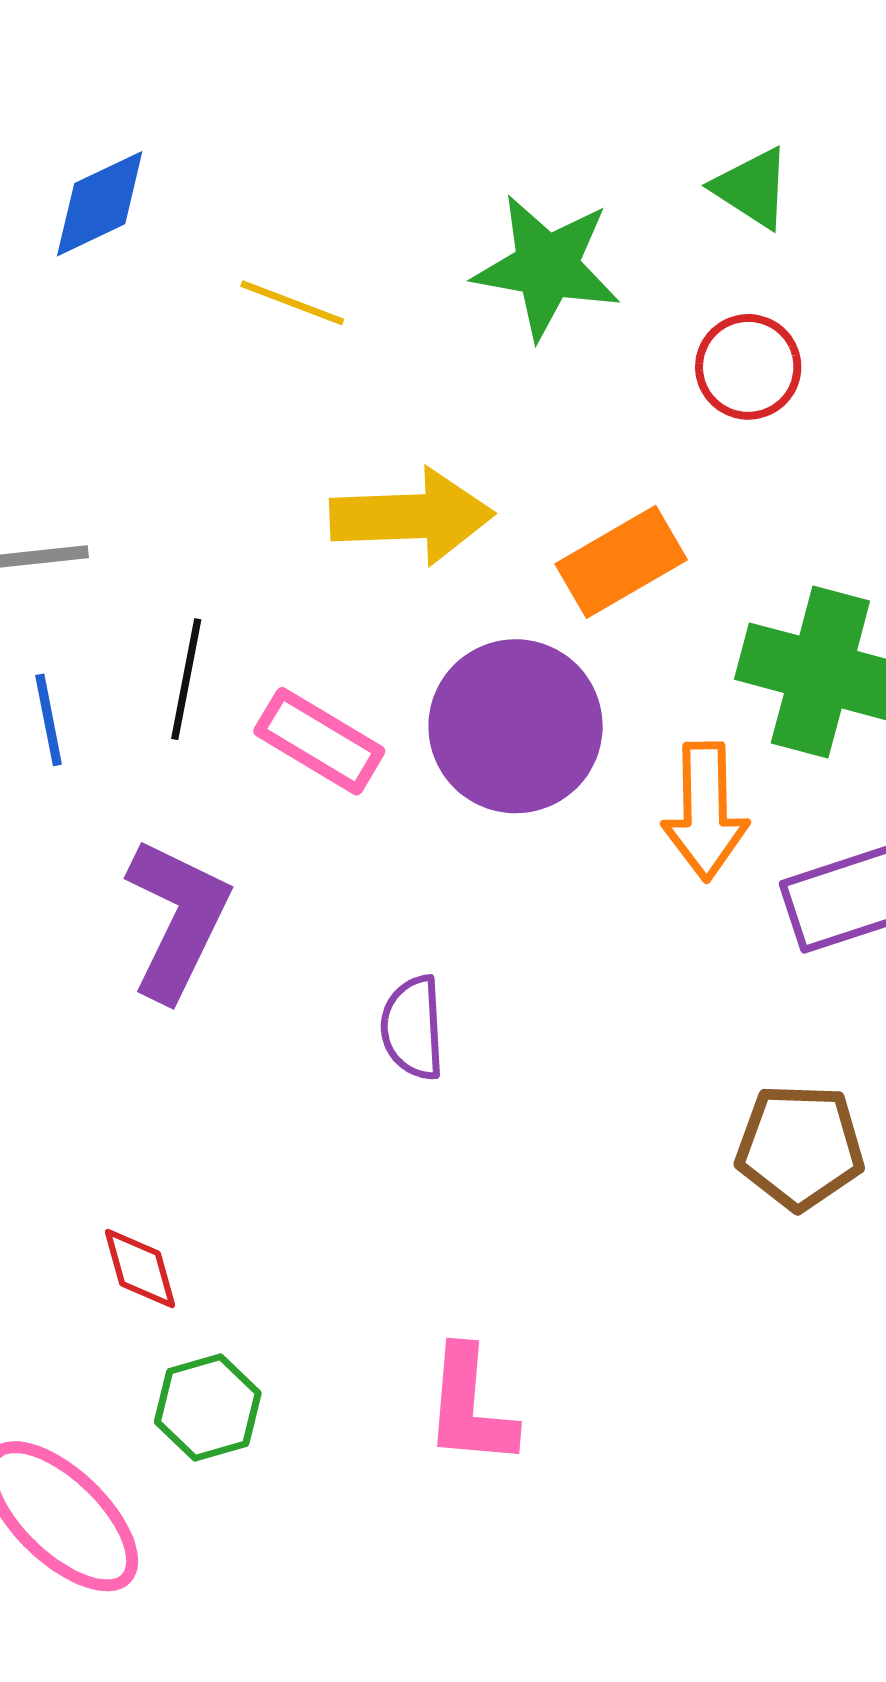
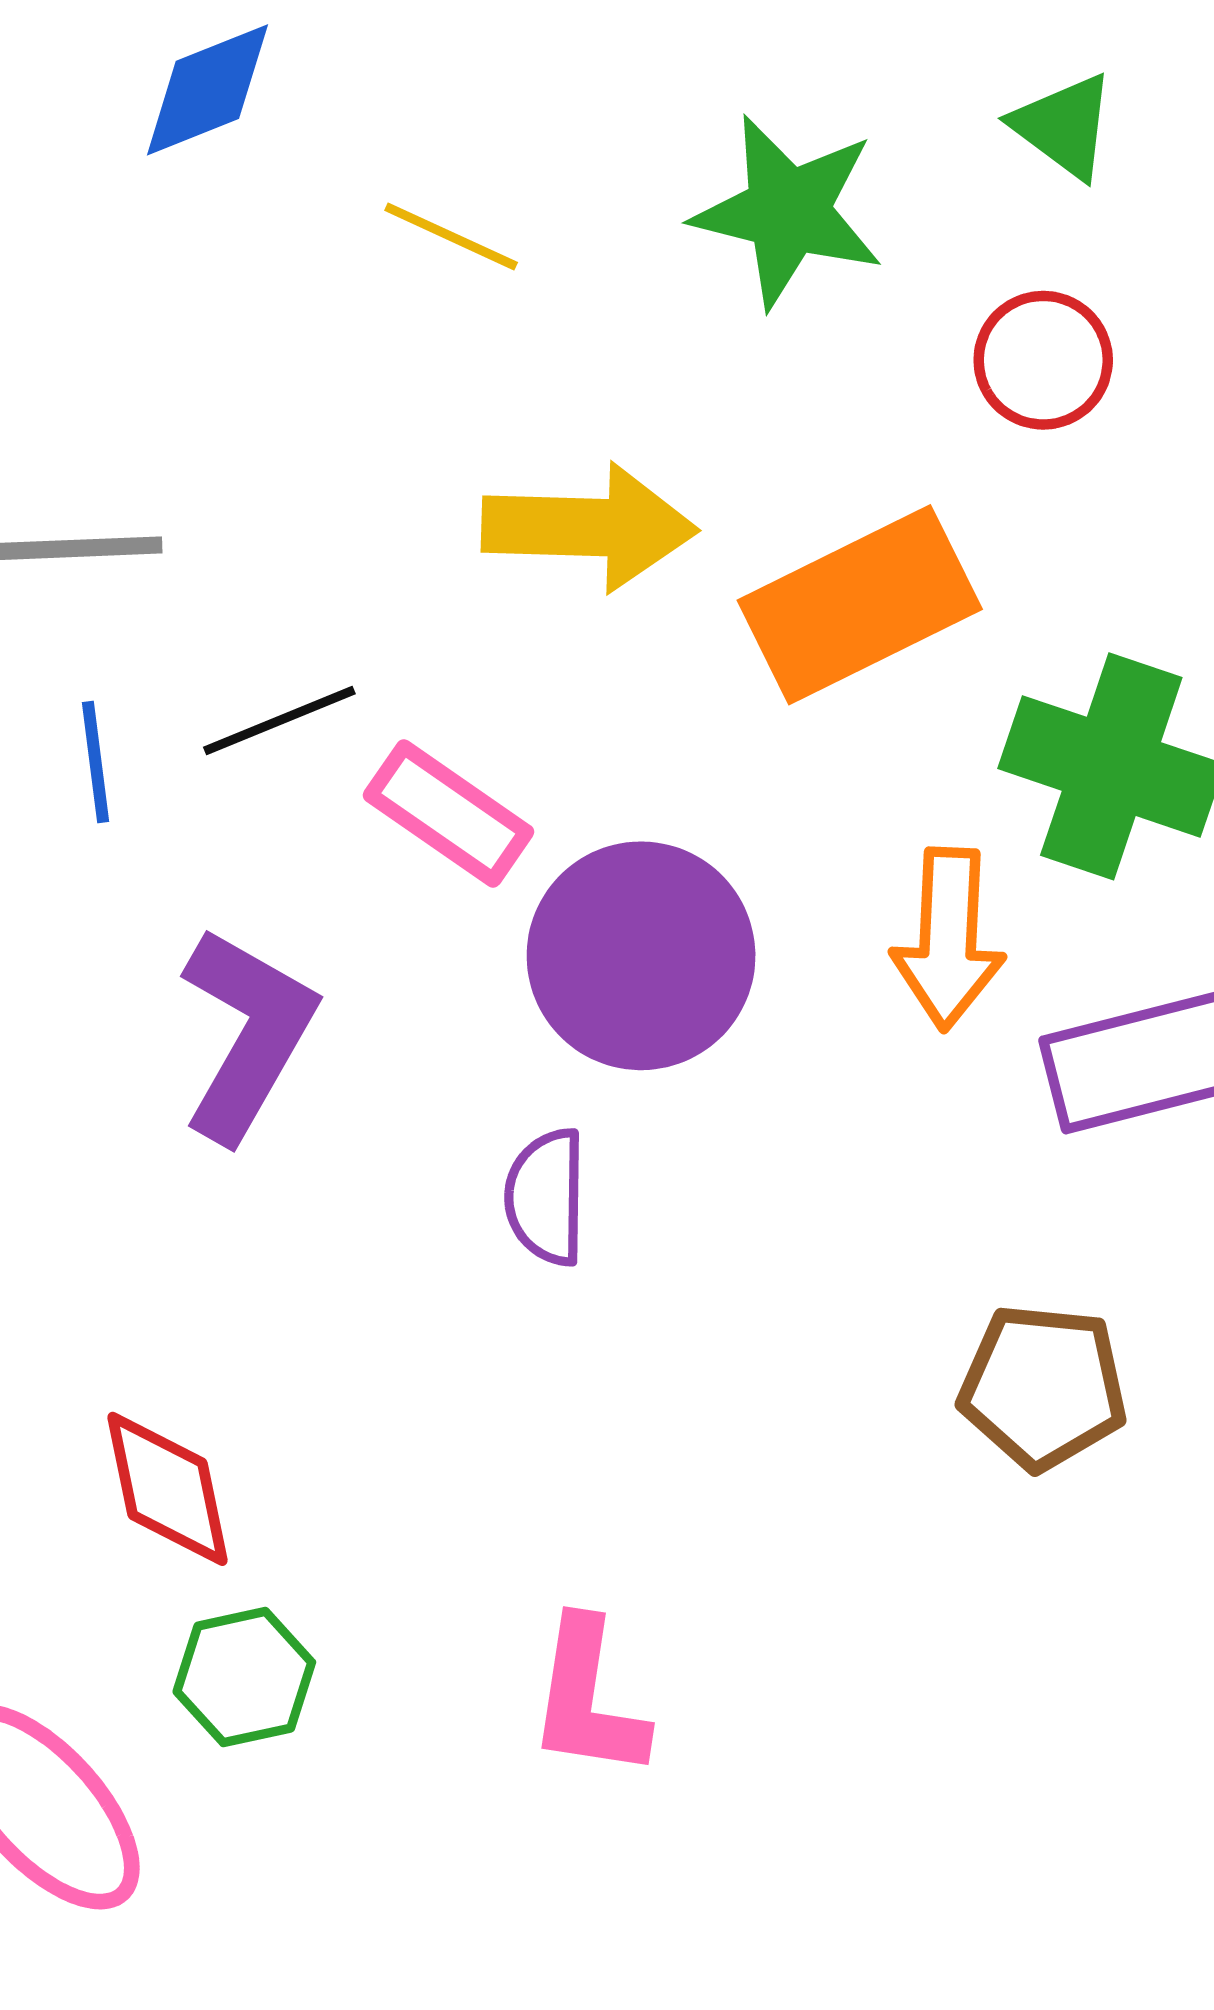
orange rectangle: (621, 562) -> (860, 605), size x1.4
black line: (186, 679) -> (279, 720), turned 53
purple circle: (516, 726) -> (641, 956), moved
red diamond: (140, 1268) -> (168, 1489), size x1.4

